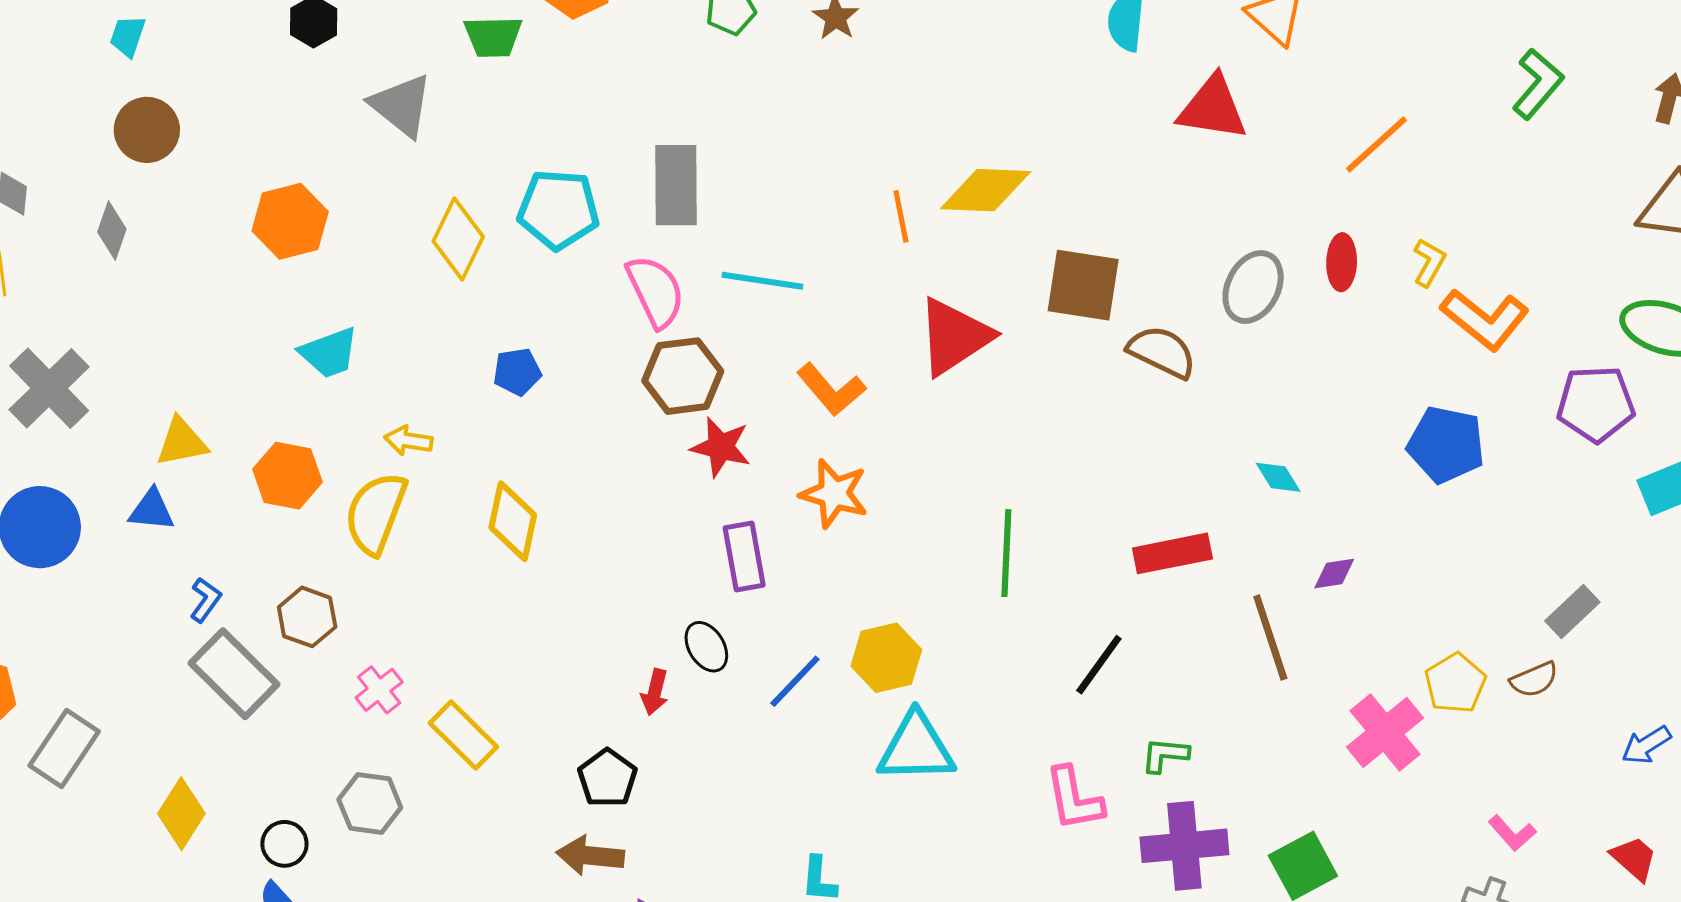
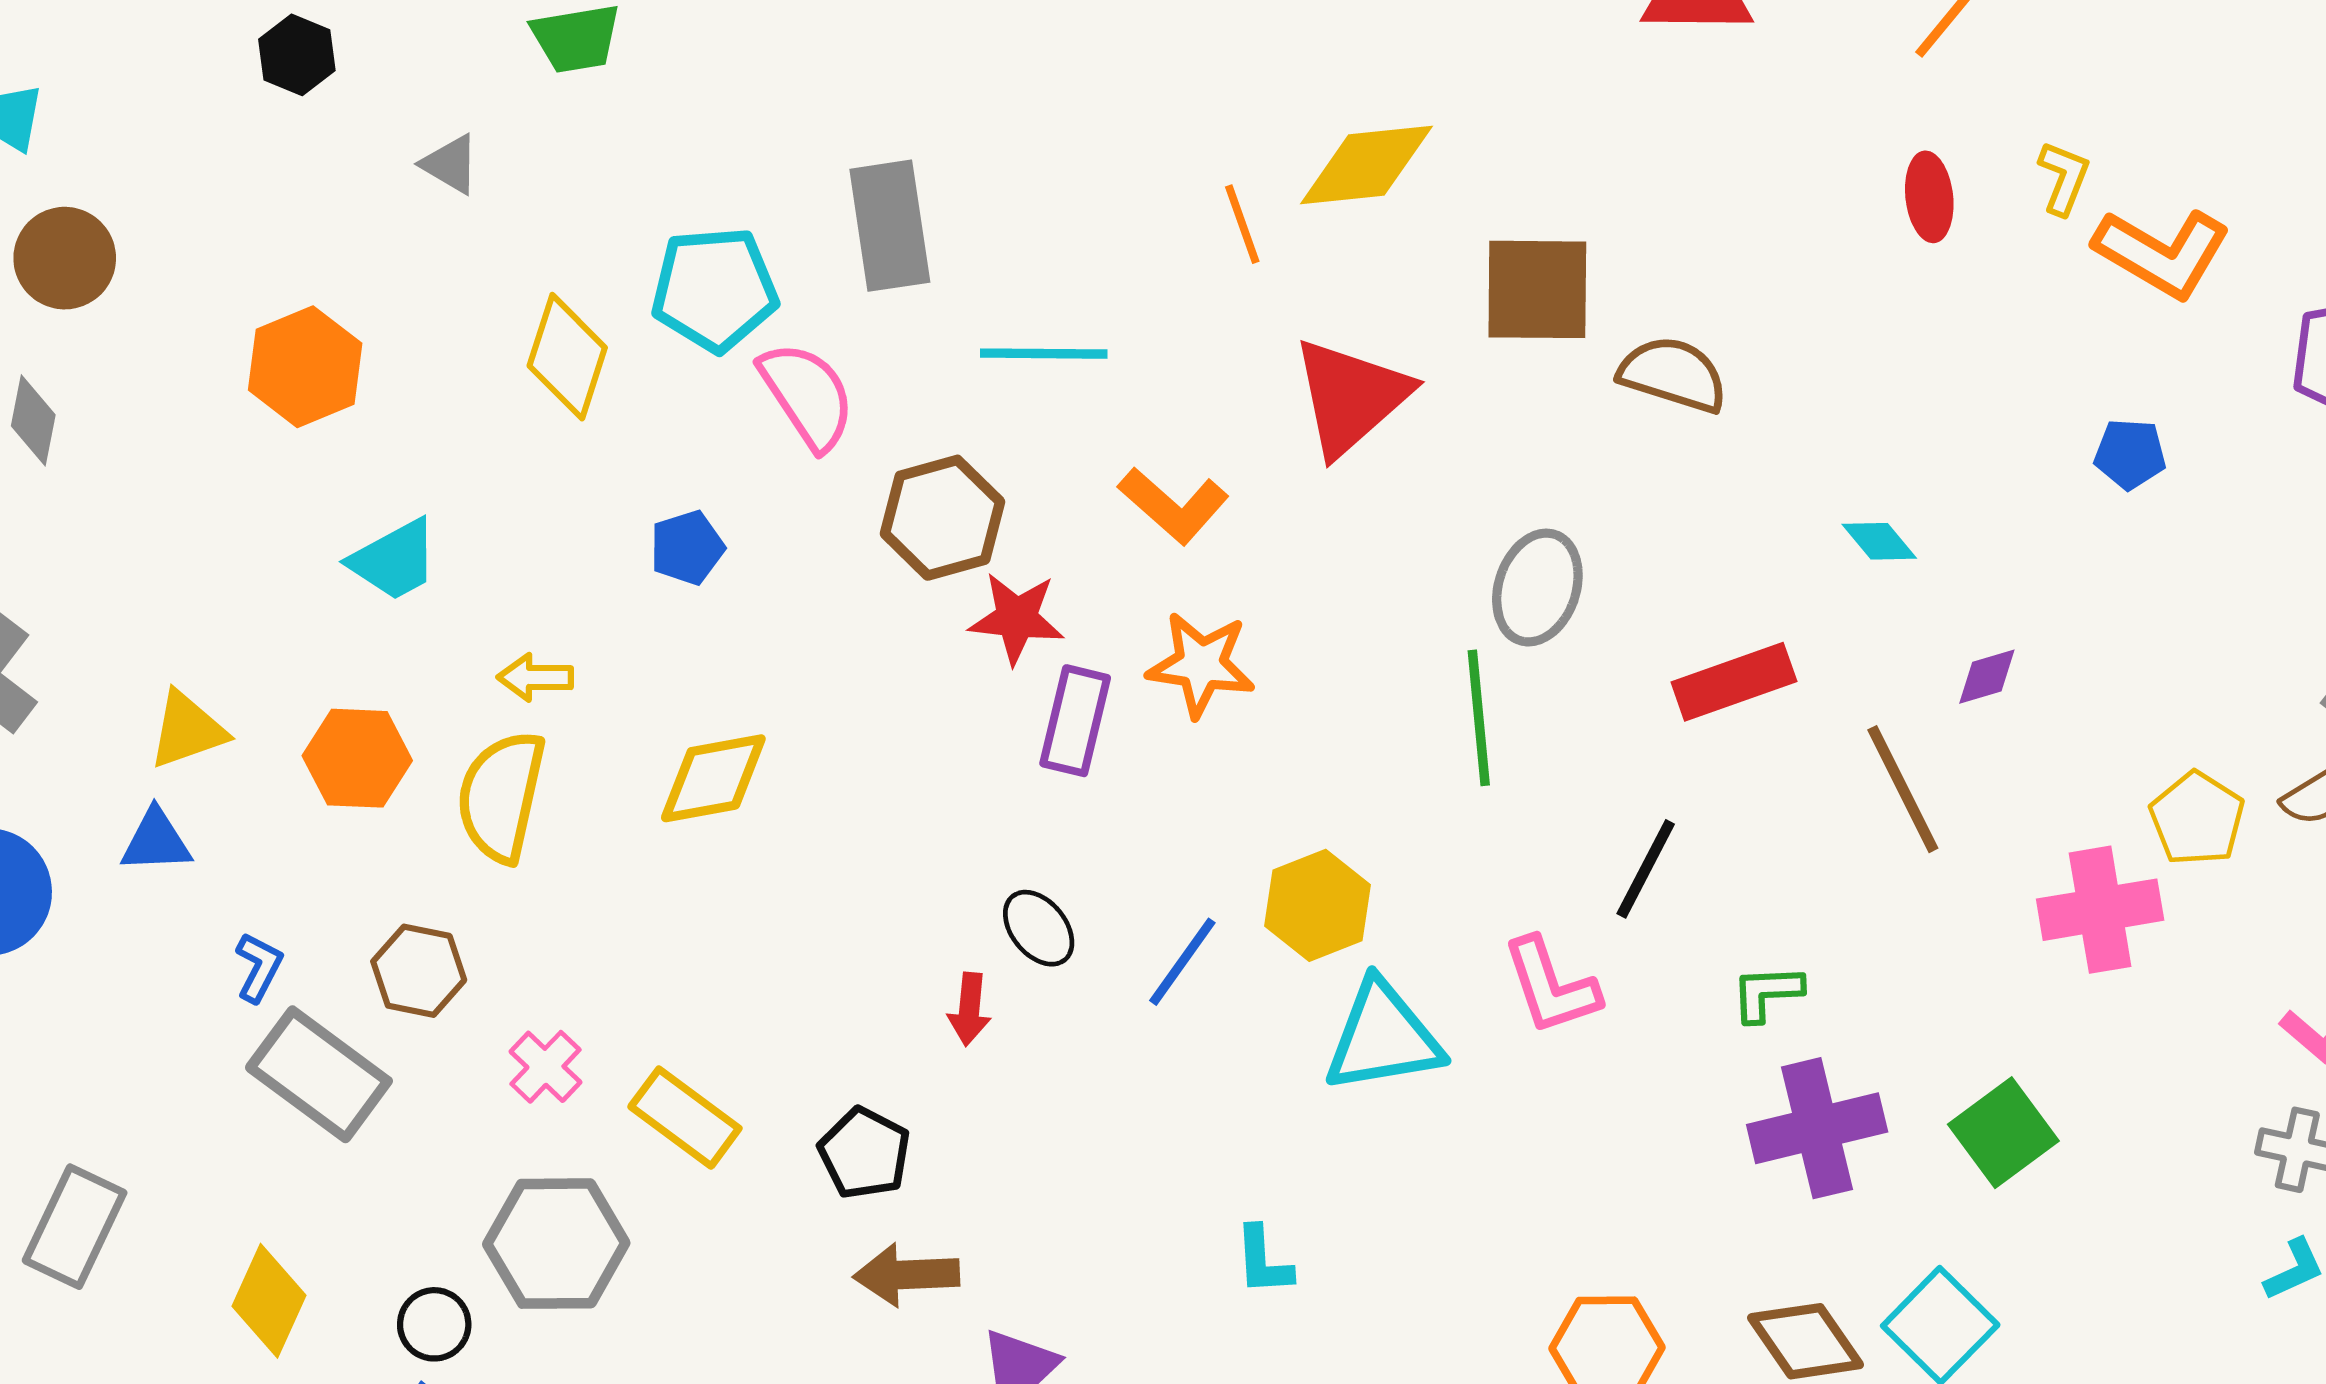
gray triangle: (401, 105) -> (450, 164), size x0.6
gray ellipse: (1253, 287) -> (1537, 588), moved
pink semicircle: (655, 291) -> (807, 395), moved
blue pentagon: (1446, 445) -> (2130, 454), size x0.6
yellow diamond: (513, 521) -> (713, 778), turned 76
purple rectangle: (744, 556) -> (1075, 721), moved, turned 32
pink cross: (1385, 732) -> (2100, 910), turned 38
black pentagon: (607, 778) -> (864, 1153), moved
pink L-shape: (1074, 799) -> (1551, 986), moved
gray hexagon: (370, 804) -> (556, 1244), size x1.4

